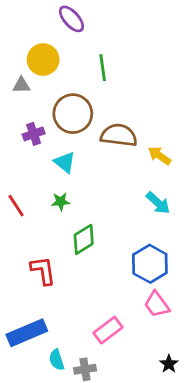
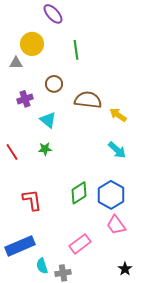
brown circle: (73, 114) -> (54, 84), size x0.6
green diamond: (84, 239) -> (79, 193), moved

